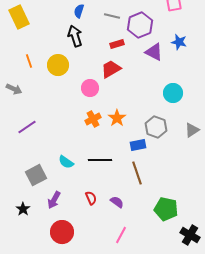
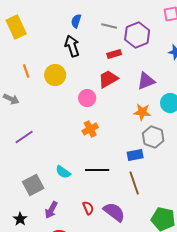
purple triangle: (154, 52) -> (146, 81), moved, turned -48
orange star: (117, 118) -> (142, 112), moved, turned -30
purple semicircle: (117, 202) -> (114, 212), size x1.6

